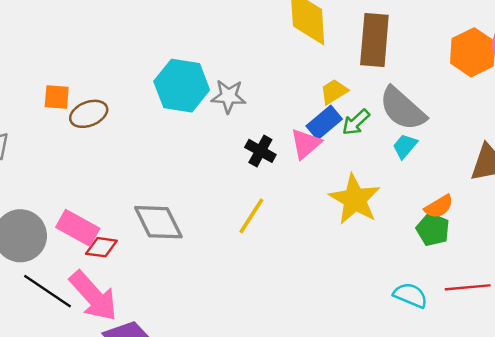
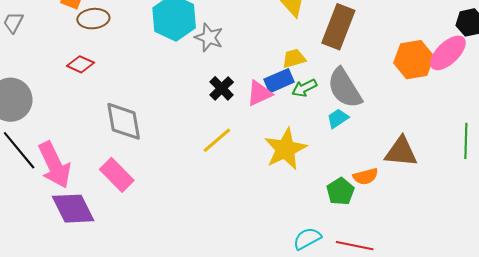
orange semicircle: (439, 207) -> (366, 176), moved
yellow line: (251, 216) -> (217, 140), moved
pink rectangle: (78, 228) -> (117, 175), moved
red diamond: (101, 247) -> (80, 64), moved
cyan semicircle: (410, 295) -> (307, 239), turned -68

